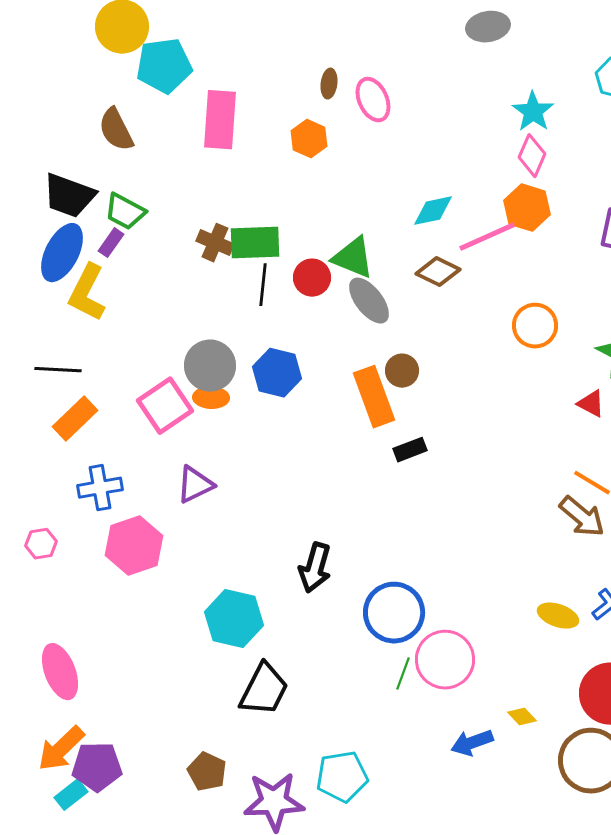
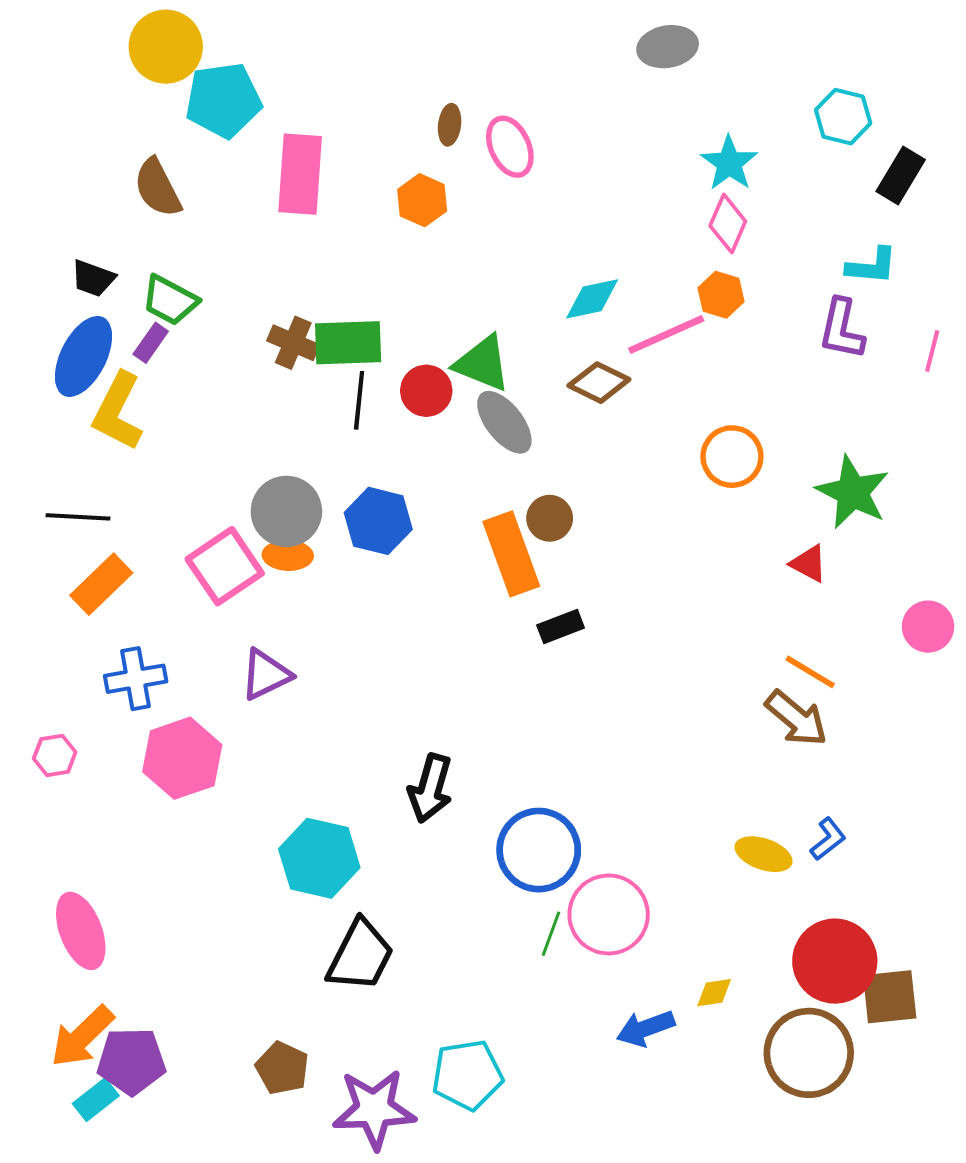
black trapezoid: (69, 196) -> (93, 278), size x0.6
orange hexagon: (527, 208) -> (721, 295), size x0.7
yellow diamond: (522, 717) -> (714, 993), turned -56

